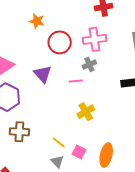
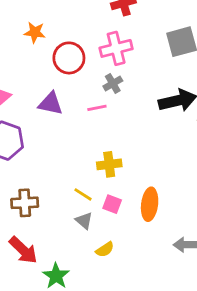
purple triangle: (43, 74) -> (51, 104), turned -30
yellow cross: (86, 112) -> (109, 164), moved, turned 30
brown cross: (19, 132) -> (25, 203), moved

